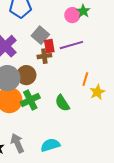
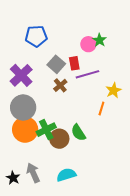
red rectangle: (49, 46) -> (74, 63), moved
brown cross: (44, 56) -> (60, 85), turned -32
brown circle: (26, 75) -> (59, 139), moved
yellow star: (97, 92) -> (114, 90), moved

